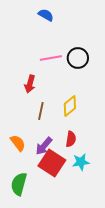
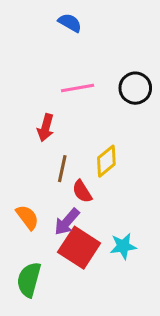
black circle: (78, 58) -> (135, 88), moved
red semicircle: (71, 139) -> (82, 191), moved, turned 140

